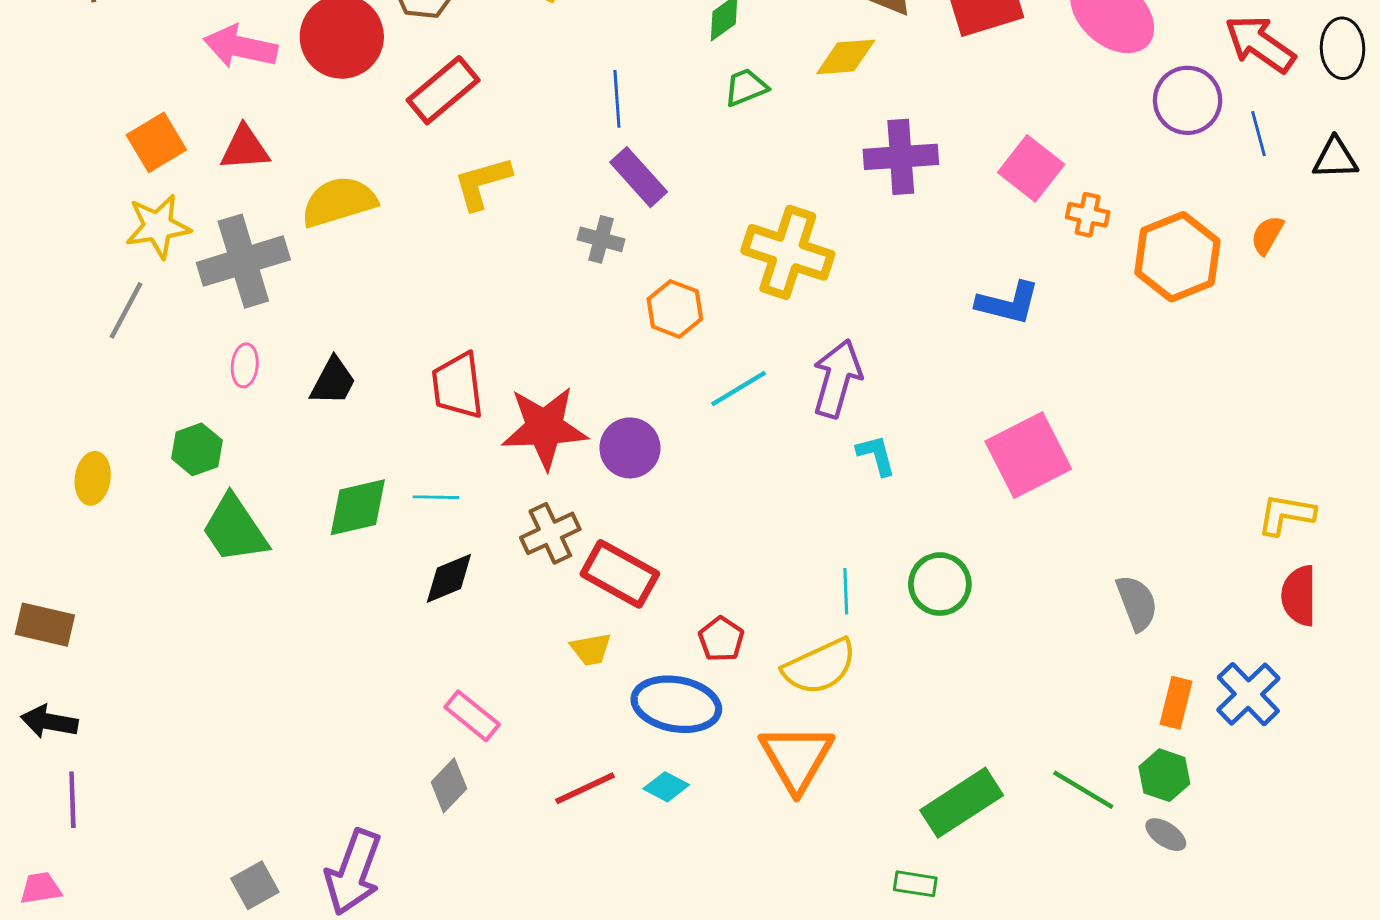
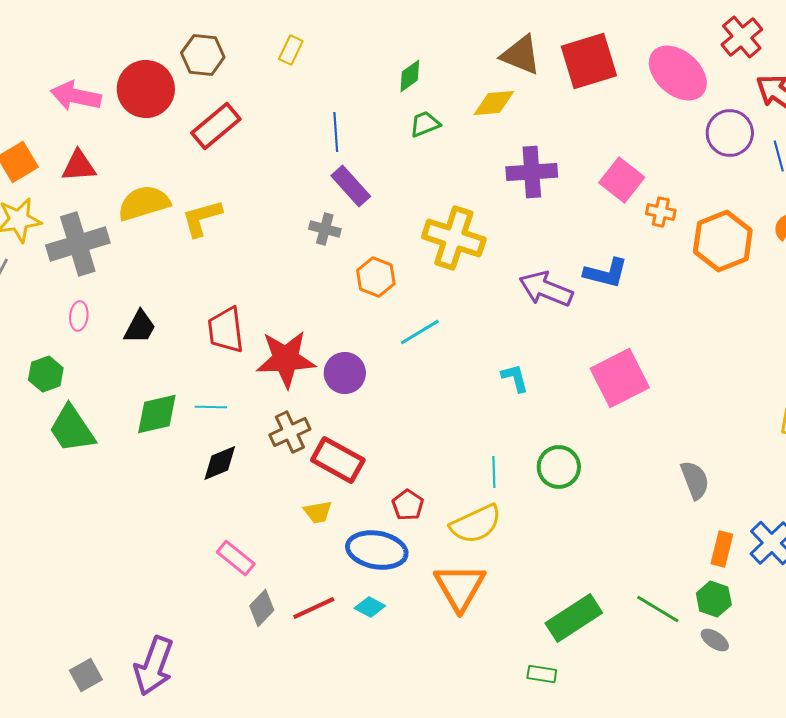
yellow L-shape: (482, 183) -> (202, 218), moved
purple arrow: (837, 378) -> (546, 289), moved, turned -84
gray diamond: (449, 785) -> (262, 608), moved

